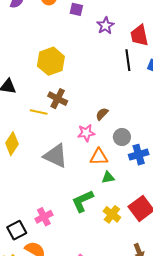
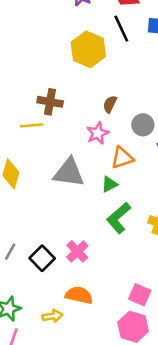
yellow hexagon: (51, 61) -> (88, 49), moved
green triangle: (108, 177) -> (109, 184), moved
black square: (17, 230) -> (42, 258), moved

